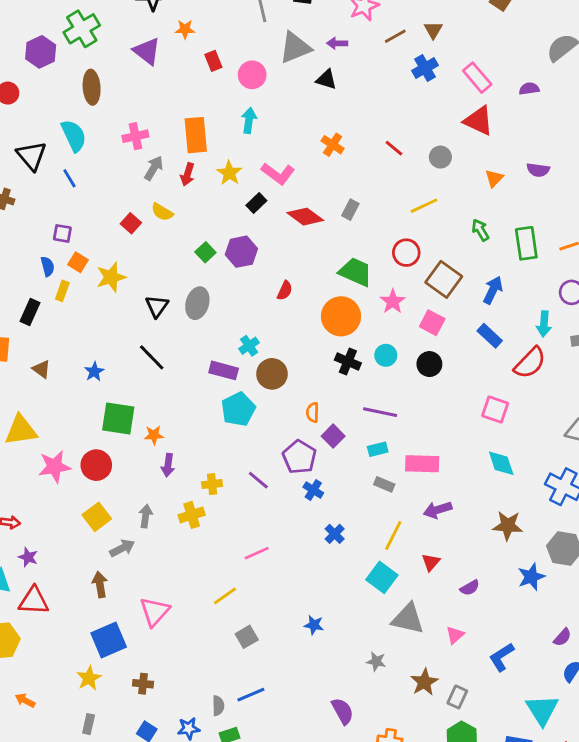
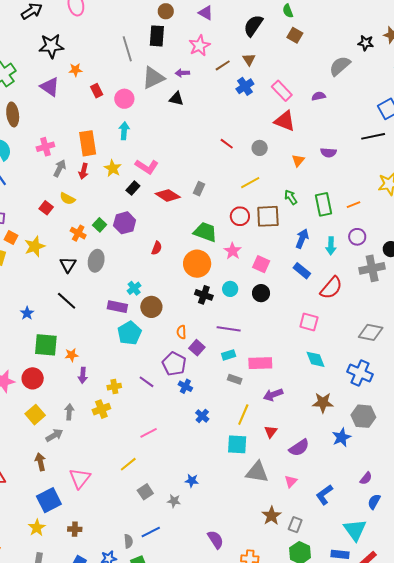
orange cross: (333, 145) -> (78, 233), moved
brown square: (444, 279) -> (268, 216), moved, turned -35
cyan arrow: (544, 324) -> (331, 246), moved
cyan square: (382, 577) -> (237, 444), turned -30
purple semicircle: (470, 588) -> (299, 448), size x1.5
gray star: (376, 661) -> (174, 501), moved

